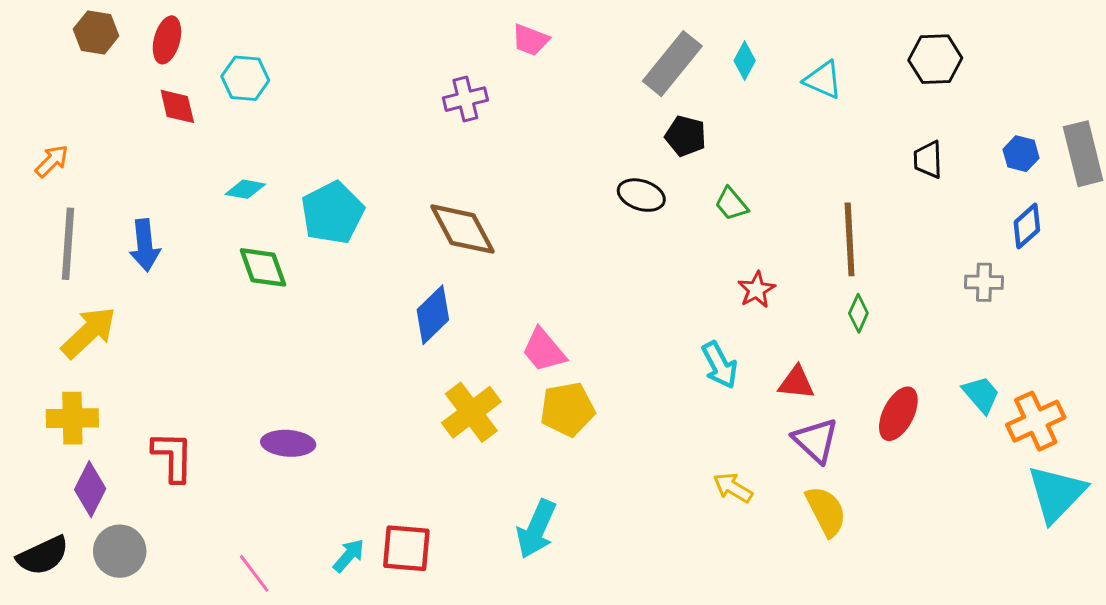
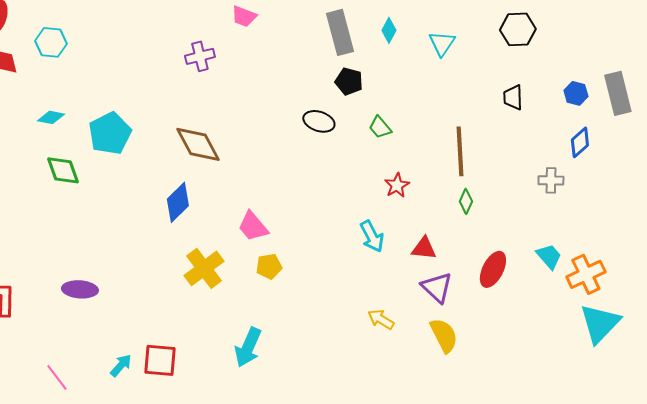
gray rectangle: (672, 64) -> (340, 32), turned -54
cyan triangle: (823, 80) -> (442, 43), turned 40
yellow pentagon: (567, 409) -> (269, 266), size x0.7

